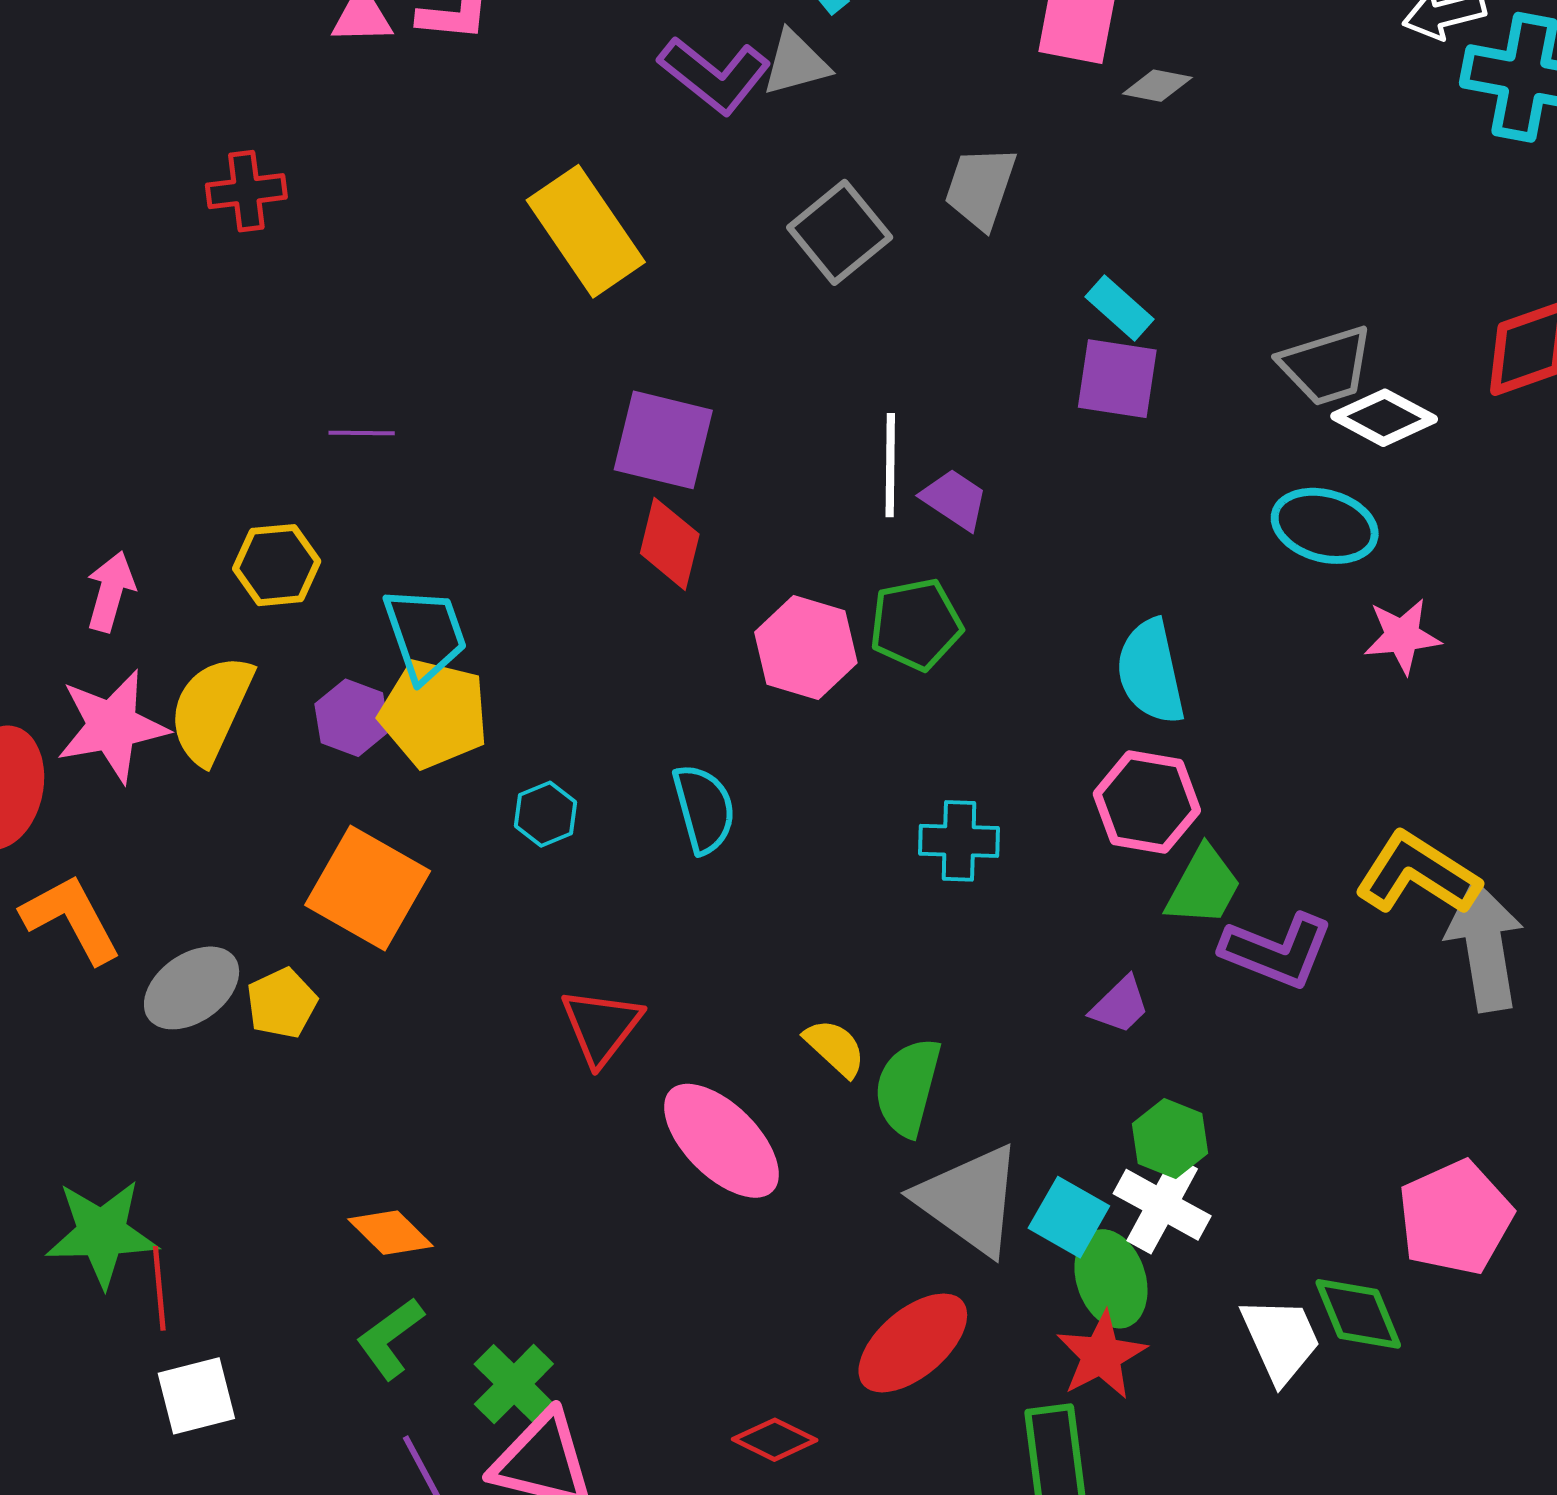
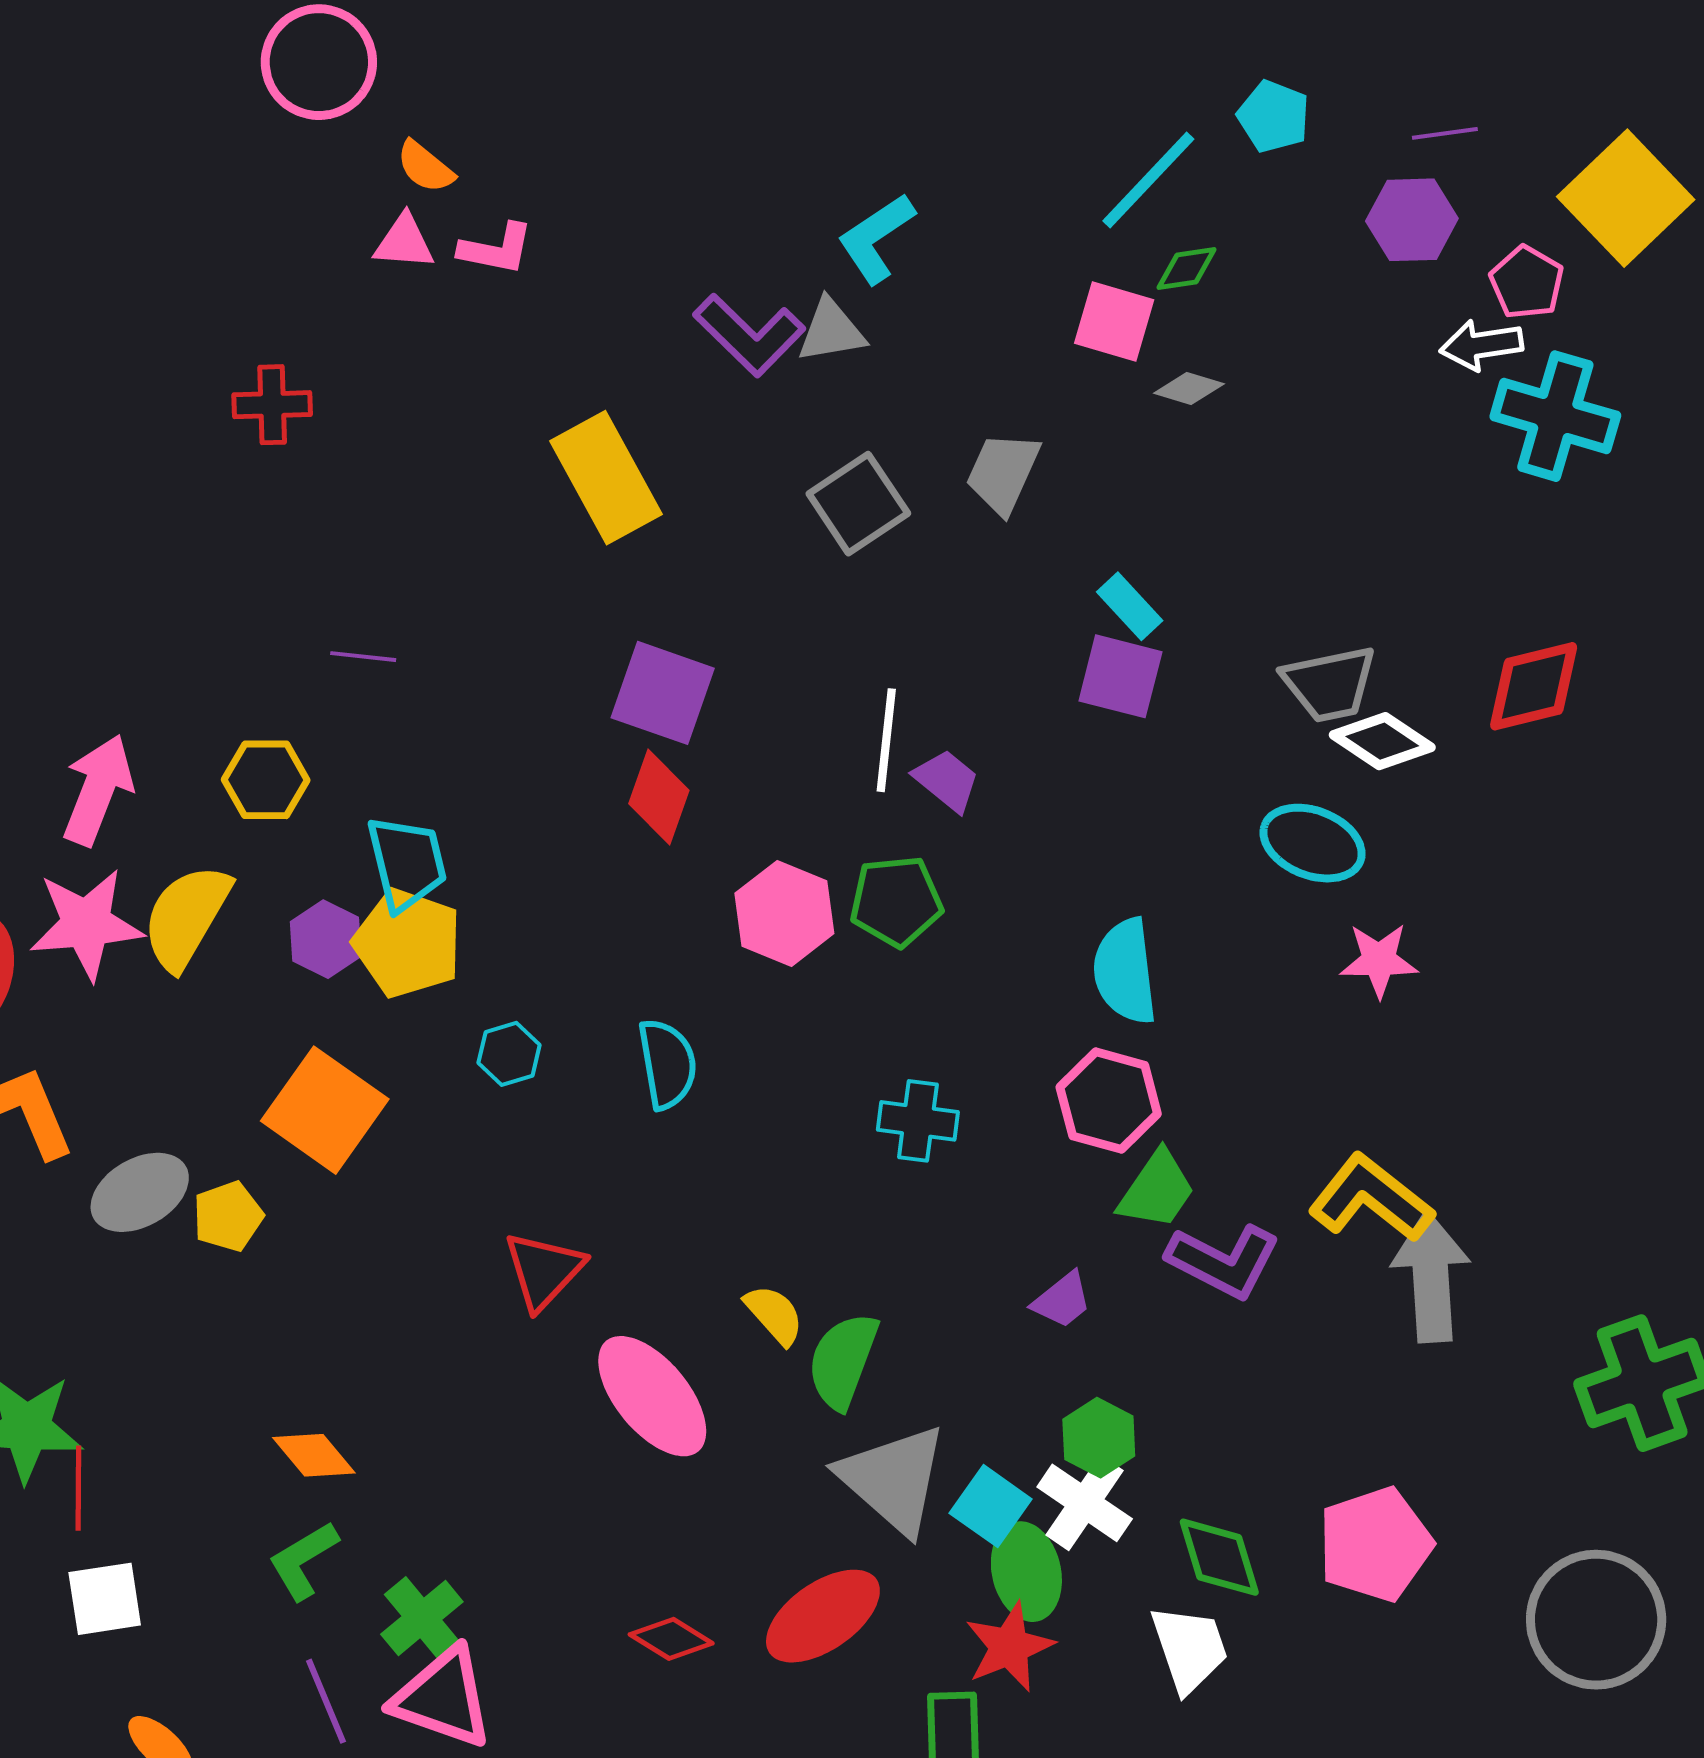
pink arrow: (111, 591) -> (98, 790), size x1.4
green diamond: (1358, 1314) -> (1219, 1557), moved
red diamond: (775, 1440) -> (671, 1639), moved

